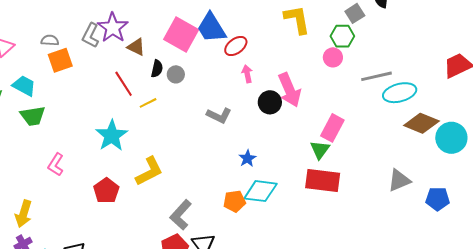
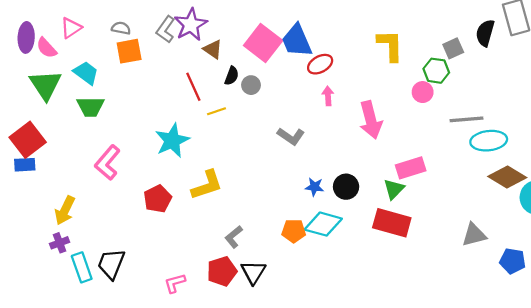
black circle: (270, 102) -> (346, 187), moved
pink rectangle: (332, 128) -> (411, 168), turned 36
blue star: (247, 158) -> (314, 187), turned 30
pink L-shape: (56, 164) -> (107, 163), size x1.4
gray L-shape: (181, 215) -> (234, 237), size x0.7

